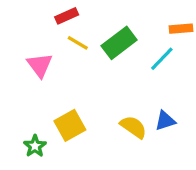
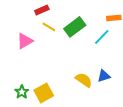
pink triangle: (40, 65) -> (25, 41), turned 36
yellow square: (70, 125) -> (44, 93), moved

